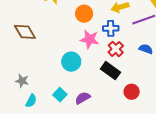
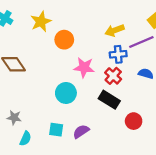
orange circle: (84, 14) -> (64, 40), moved
blue cross: (111, 28) -> (118, 54), moved
cyan square: (60, 95) -> (56, 130), turned -32

